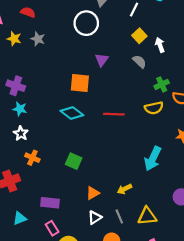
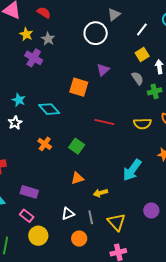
green cross: (162, 84) -> (155, 91), moved
purple cross: (16, 86) -> (34, 58), moved
cyan diamond: (72, 113) -> (49, 109), moved
orange cross: (32, 158) -> (45, 144), moved
green square: (74, 161) -> (77, 146), moved
orange triangle: (93, 193) -> (77, 178), moved
yellow triangle: (147, 216) -> (116, 222), turned 42
pink rectangle: (52, 228) -> (27, 216), turned -32

